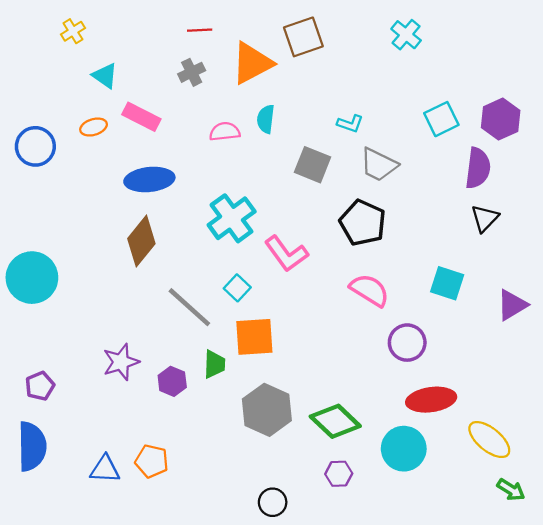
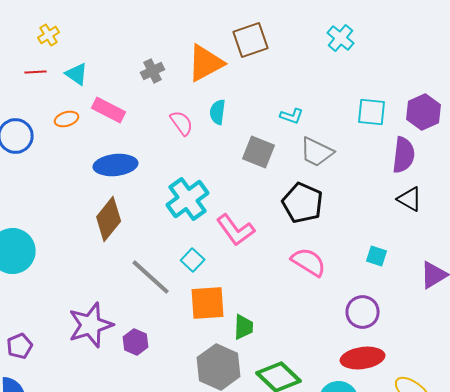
red line: (200, 30) -> (36, 72), moved
cyan square: (441, 119) -> (372, 112), turned 32
pink semicircle: (225, 132) -> (182, 123), turned 60
black triangle: (485, 218) -> (410, 199), turned -44
cyan square: (447, 283) -> (377, 256), size x0.7
purple circle: (407, 343) -> (363, 312), moved
purple star: (121, 362) -> (91, 325), size x1.4
green trapezoid: (214, 364) -> (244, 327), moved

